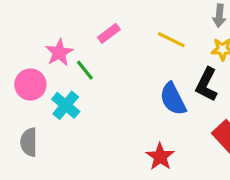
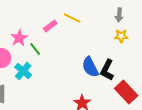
yellow line: (171, 40) -> (72, 18), moved
black L-shape: (207, 85) -> (107, 70), moved

